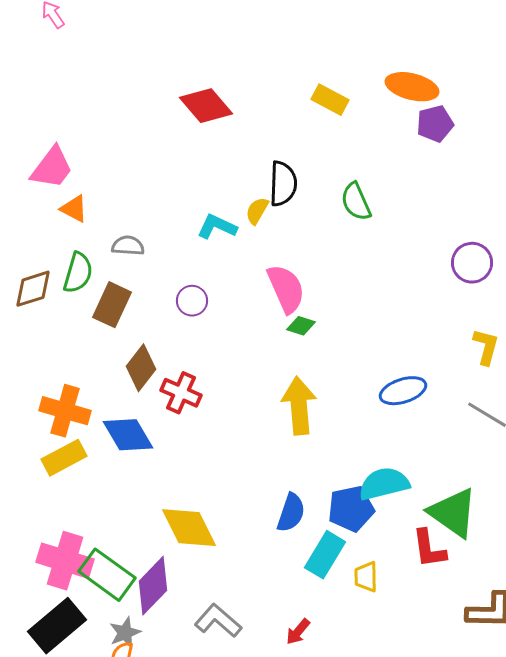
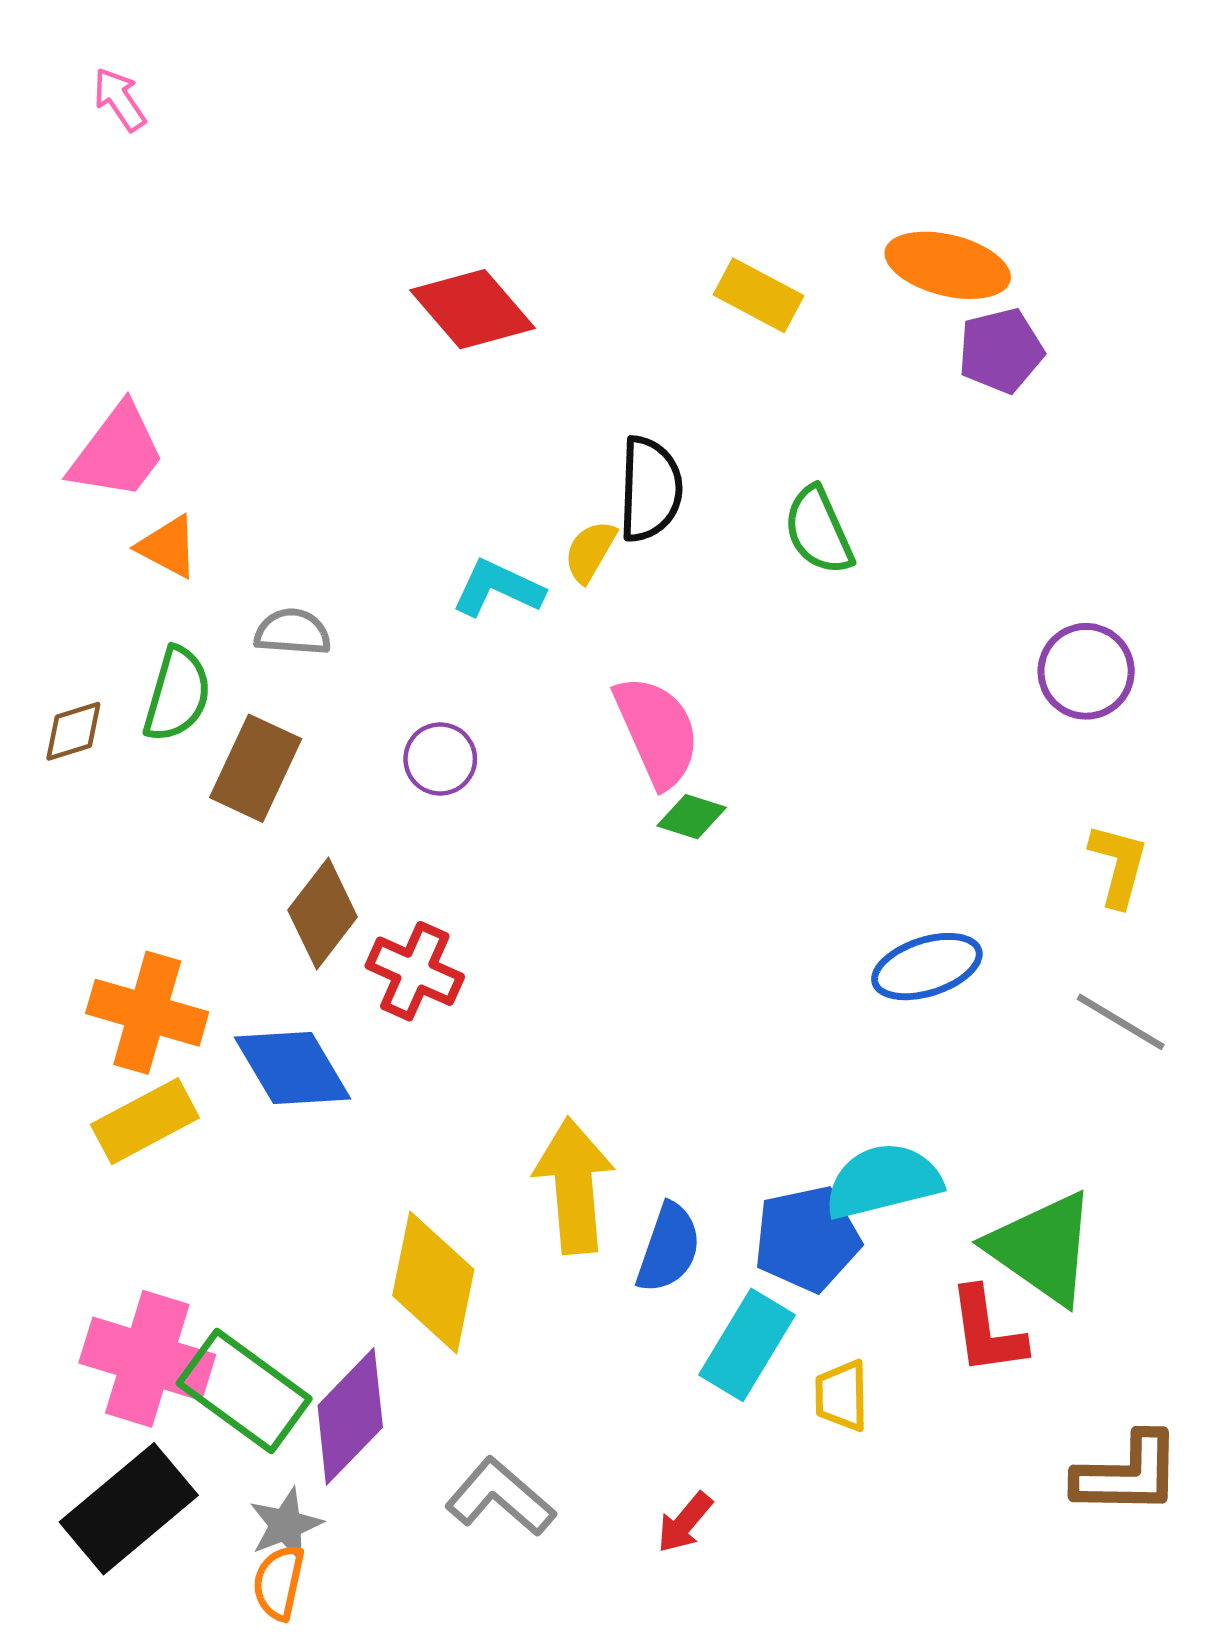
brown diamond: (33, 289) -> (73, 731), size x0.7
yellow arrow: (299, 406) -> (574, 1186), moved
yellow diamond: (189, 528) -> (433, 1283), turned 38

